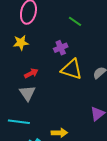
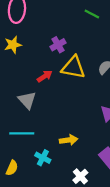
green line: (75, 21) -> (92, 14), moved
red arrow: (31, 73) -> (45, 76), moved

